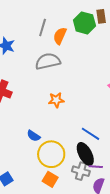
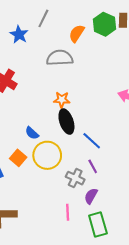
gray line: (43, 27) -> (43, 18), moved
black ellipse: (85, 154) -> (66, 122), moved
purple line: (96, 167) -> (93, 166), moved, turned 48
orange square: (50, 179) -> (18, 158), moved

